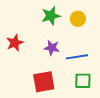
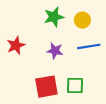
blue line: (77, 57) -> (89, 46), moved
green square: (83, 81) -> (75, 86), moved

